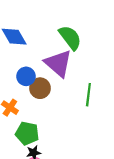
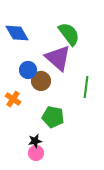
green pentagon: (27, 133) -> (53, 117), moved

